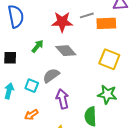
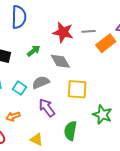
orange rectangle: (106, 23) -> (106, 43), turned -48
yellow square: (109, 59) -> (77, 89), moved, turned -30
green star: (107, 94) -> (102, 115), moved
purple arrow: (62, 99) -> (47, 108), turned -36

